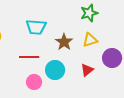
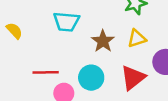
red line: (29, 57) -> (46, 72), moved
red triangle: (87, 70) -> (133, 78), size x1.5

